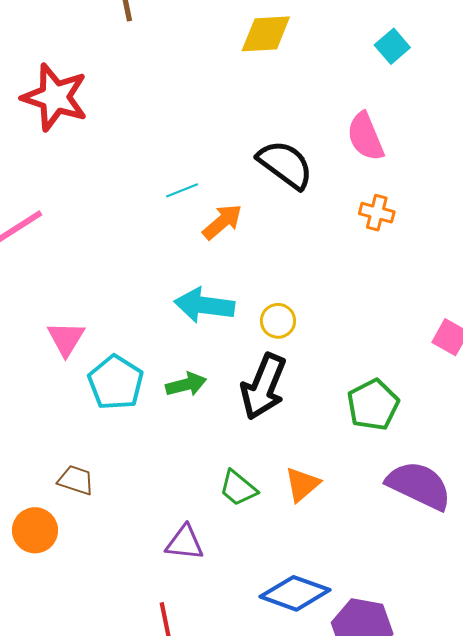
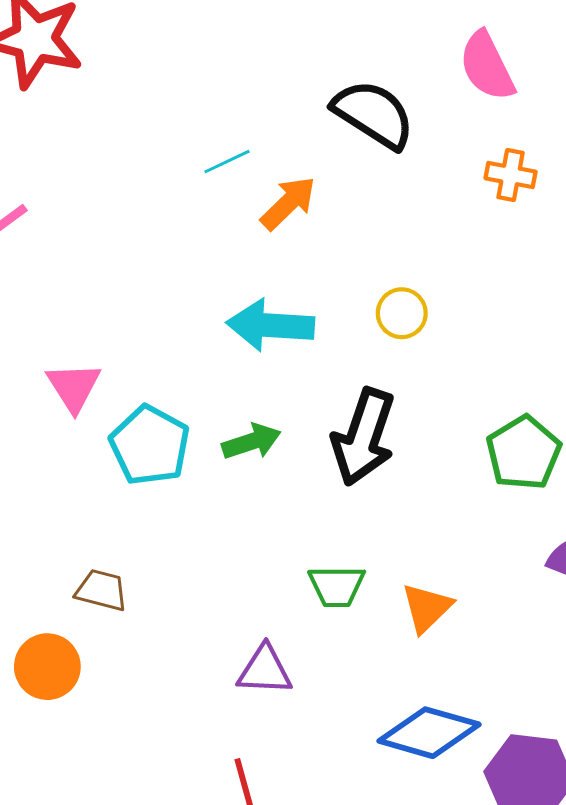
yellow circle: (278, 321) -> (402, 313), moved
orange triangle: (302, 484) -> (427, 608), moved
green trapezoid: (238, 488) -> (337, 586), turned -36

